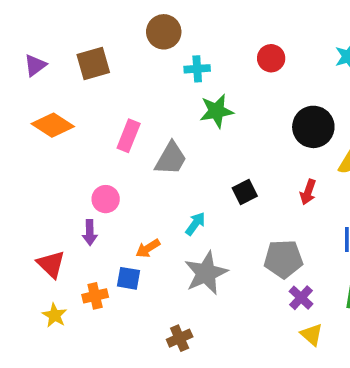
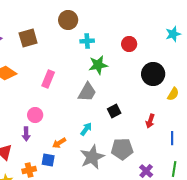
red circle: (271, 58) -> (129, 44), moved
gray trapezoid: (171, 159) -> (87, 92), moved
red arrow: (308, 192) -> (150, 121), moved
gray pentagon: (283, 259) -> (122, 149), moved

